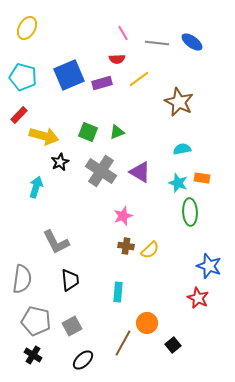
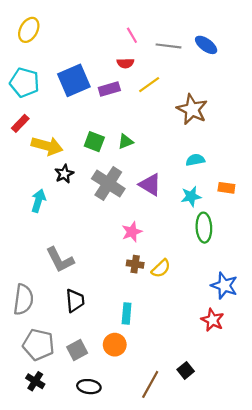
orange rectangle: (202, 178) -> (226, 188), moved
cyan star: (178, 183) -> (191, 196), turned -30
orange circle: (147, 323) -> (115, 345), moved
brown line: (123, 343) -> (150, 384), moved
black ellipse: (83, 360) -> (89, 387), turned 50

